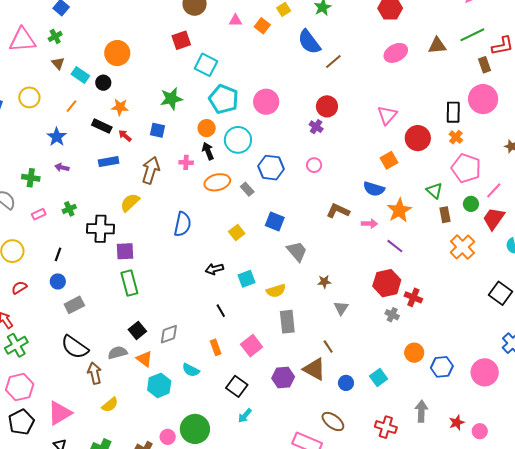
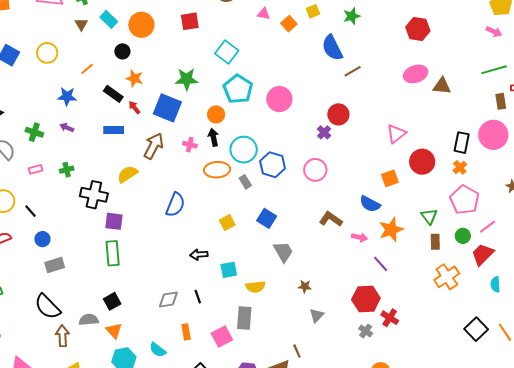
red square: (181, 40) -> (190, 21), moved
brown triangle: (437, 46) -> (442, 86), moved
cyan rectangle: (80, 75) -> (109, 19), moved
blue square: (158, 130) -> (167, 108), size x1.8
blue star: (57, 137) -> (67, 96), turned 30
cyan circle: (238, 140) -> (244, 150), moved
pink circle: (314, 165) -> (315, 170), size x1.5
black line: (58, 254) -> (31, 211), moved, turned -72
gray rectangle: (287, 322) -> (244, 318), moved
gray diamond: (169, 334) -> (168, 299), moved

